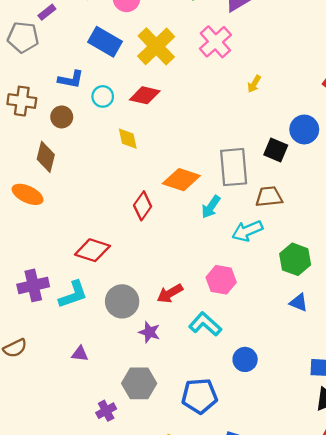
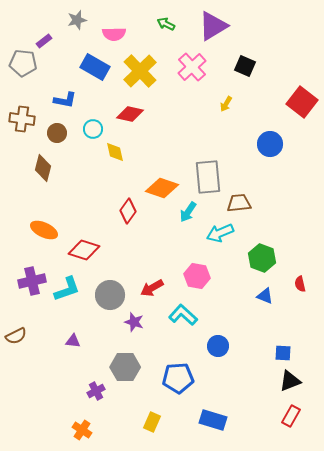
cyan circle: (103, 96) -> (93, 129), moved
black square: (276, 150) -> (245, 66), moved
orange ellipse: (28, 194) -> (44, 230), moved

